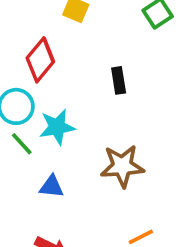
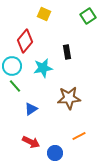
cyan star: (57, 127) -> (43, 68), moved
blue triangle: (51, 187) -> (31, 109), turned -40

